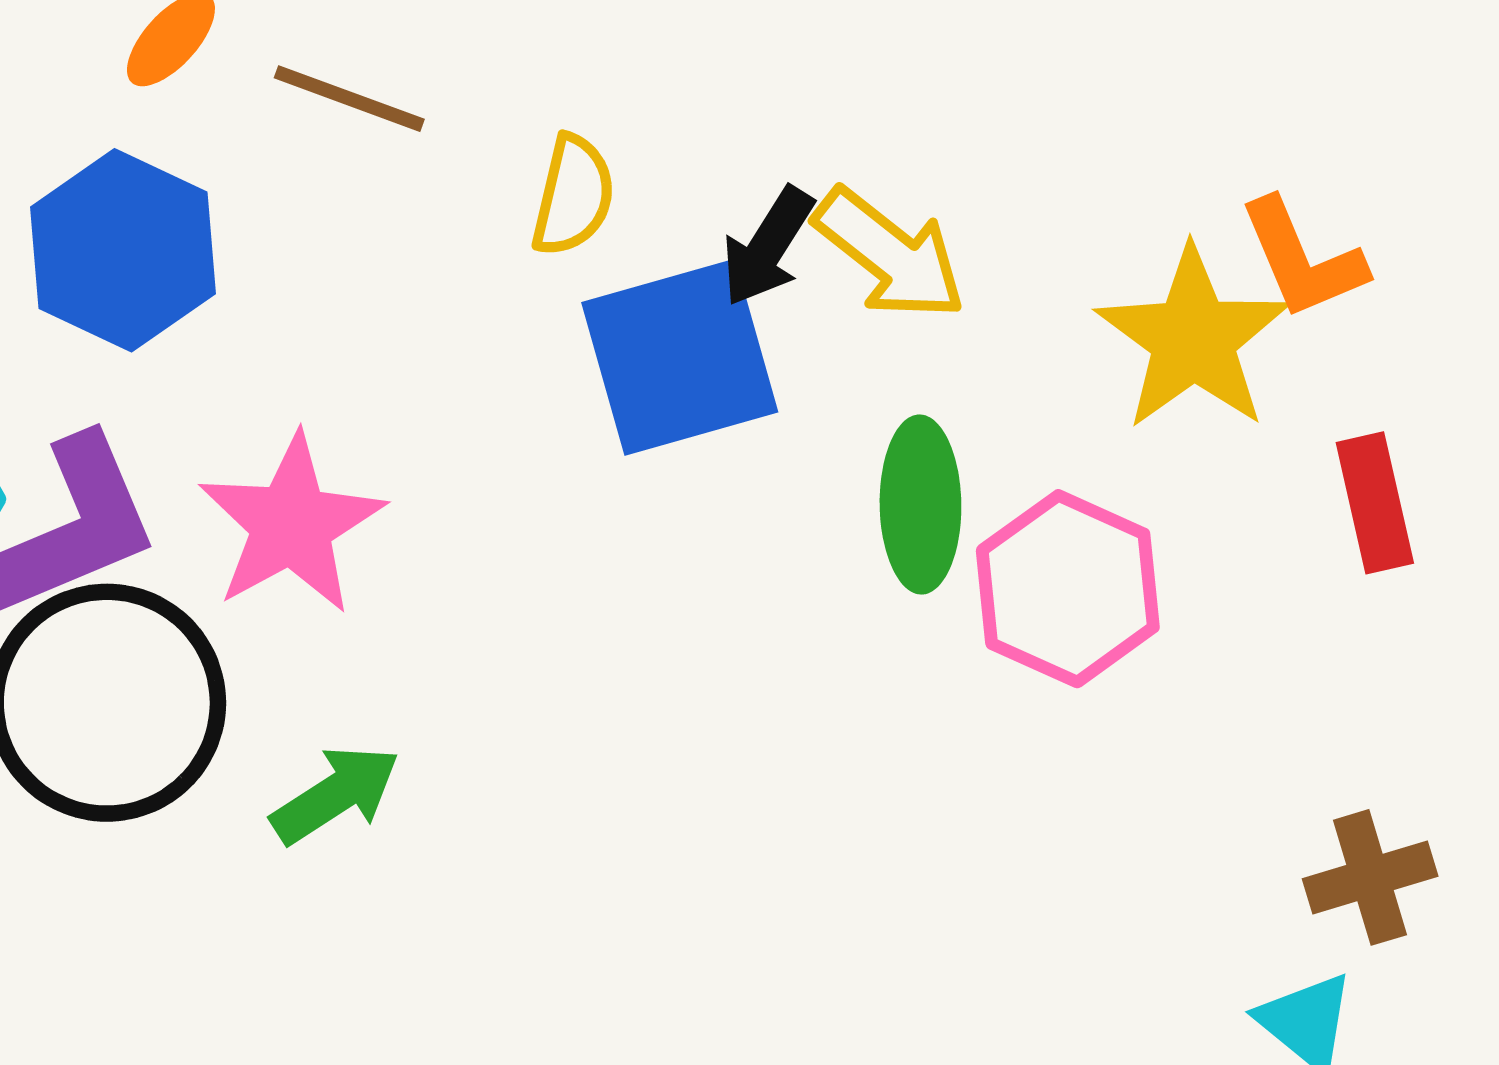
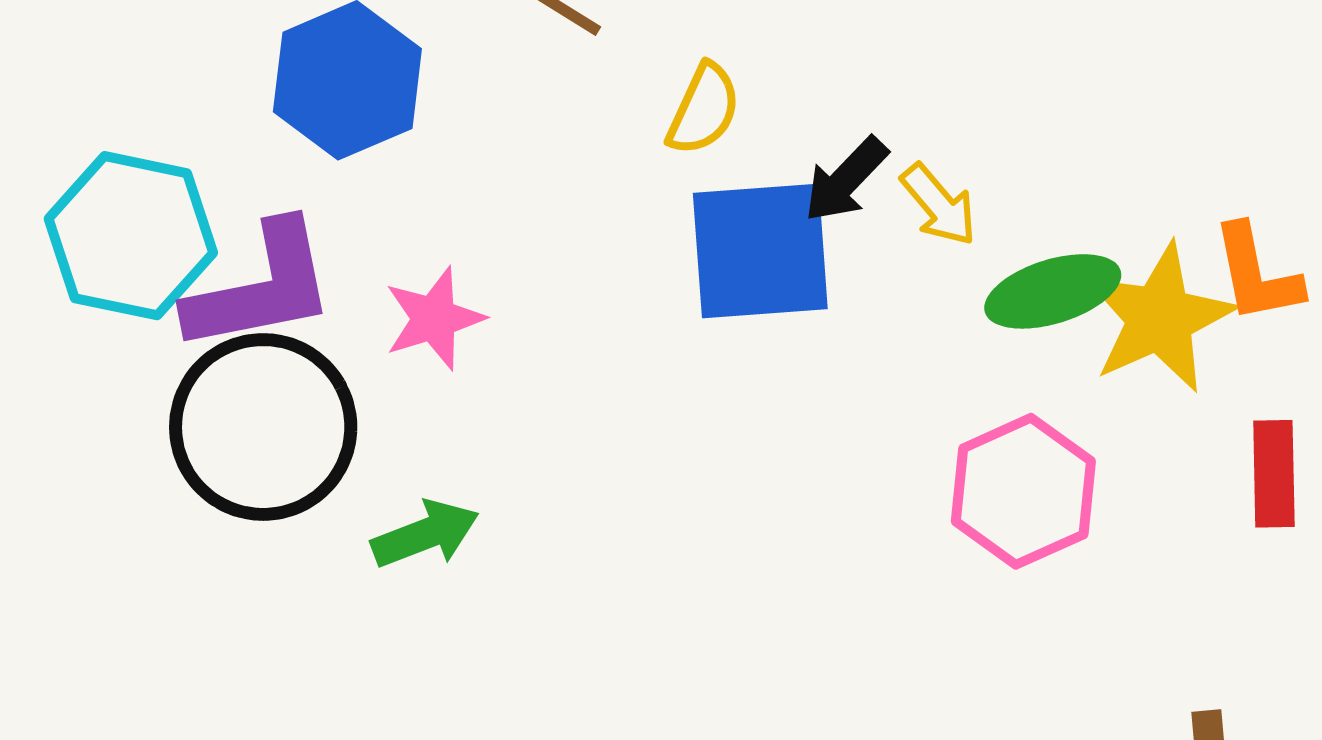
yellow arrow: (890, 254) -> (939, 205), size x0.7
green ellipse: (920, 505) -> (1053, 291), moved, turned 62
pink star: (292, 524) -> (434, 319), size x0.7

